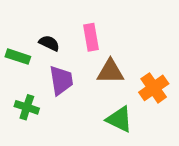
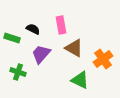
brown triangle: (110, 72) -> (74, 48), turned 30
purple trapezoid: (61, 80) -> (41, 54), turned -130

